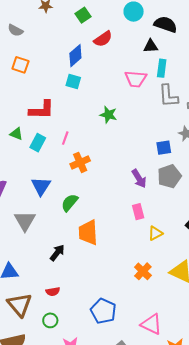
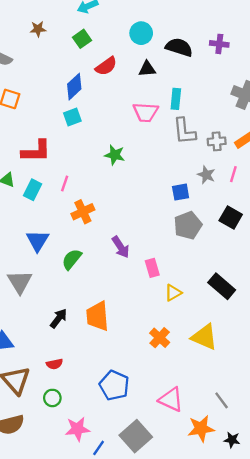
black triangle: (151, 46) -> (147, 69), moved
cyan square: (73, 82) -> (72, 117), turned -35
purple arrow: (139, 179) -> (121, 247), moved
orange trapezoid: (88, 232) -> (97, 316), moved

